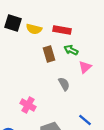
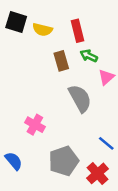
red rectangle: (62, 30) -> (77, 31), turned 66
gray semicircle: (64, 84) -> (80, 98), size x1.6

